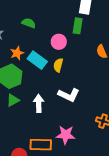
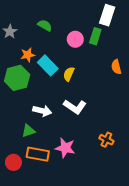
pink circle: (59, 42) -> (75, 39), moved
green triangle: (13, 100) -> (28, 131), moved
white arrow: (39, 103) -> (42, 111), turned 96

